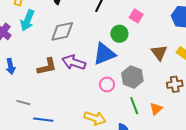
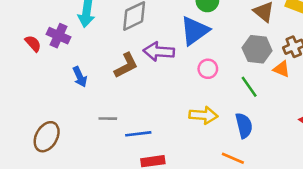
gray hexagon: (132, 77) -> (257, 49), moved
orange triangle: (156, 109) -> (281, 69), moved, turned -40

